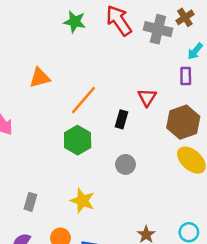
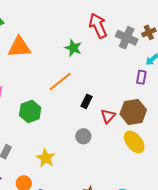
green star: (75, 22) -> (73, 48), moved
orange triangle: (40, 78) -> (19, 47), moved, size x1.4
red triangle: (147, 97) -> (108, 116), moved
green hexagon: (78, 140) -> (30, 112), moved

